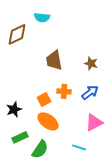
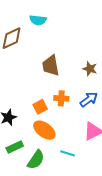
cyan line: (79, 147) -> (68, 153), moved

